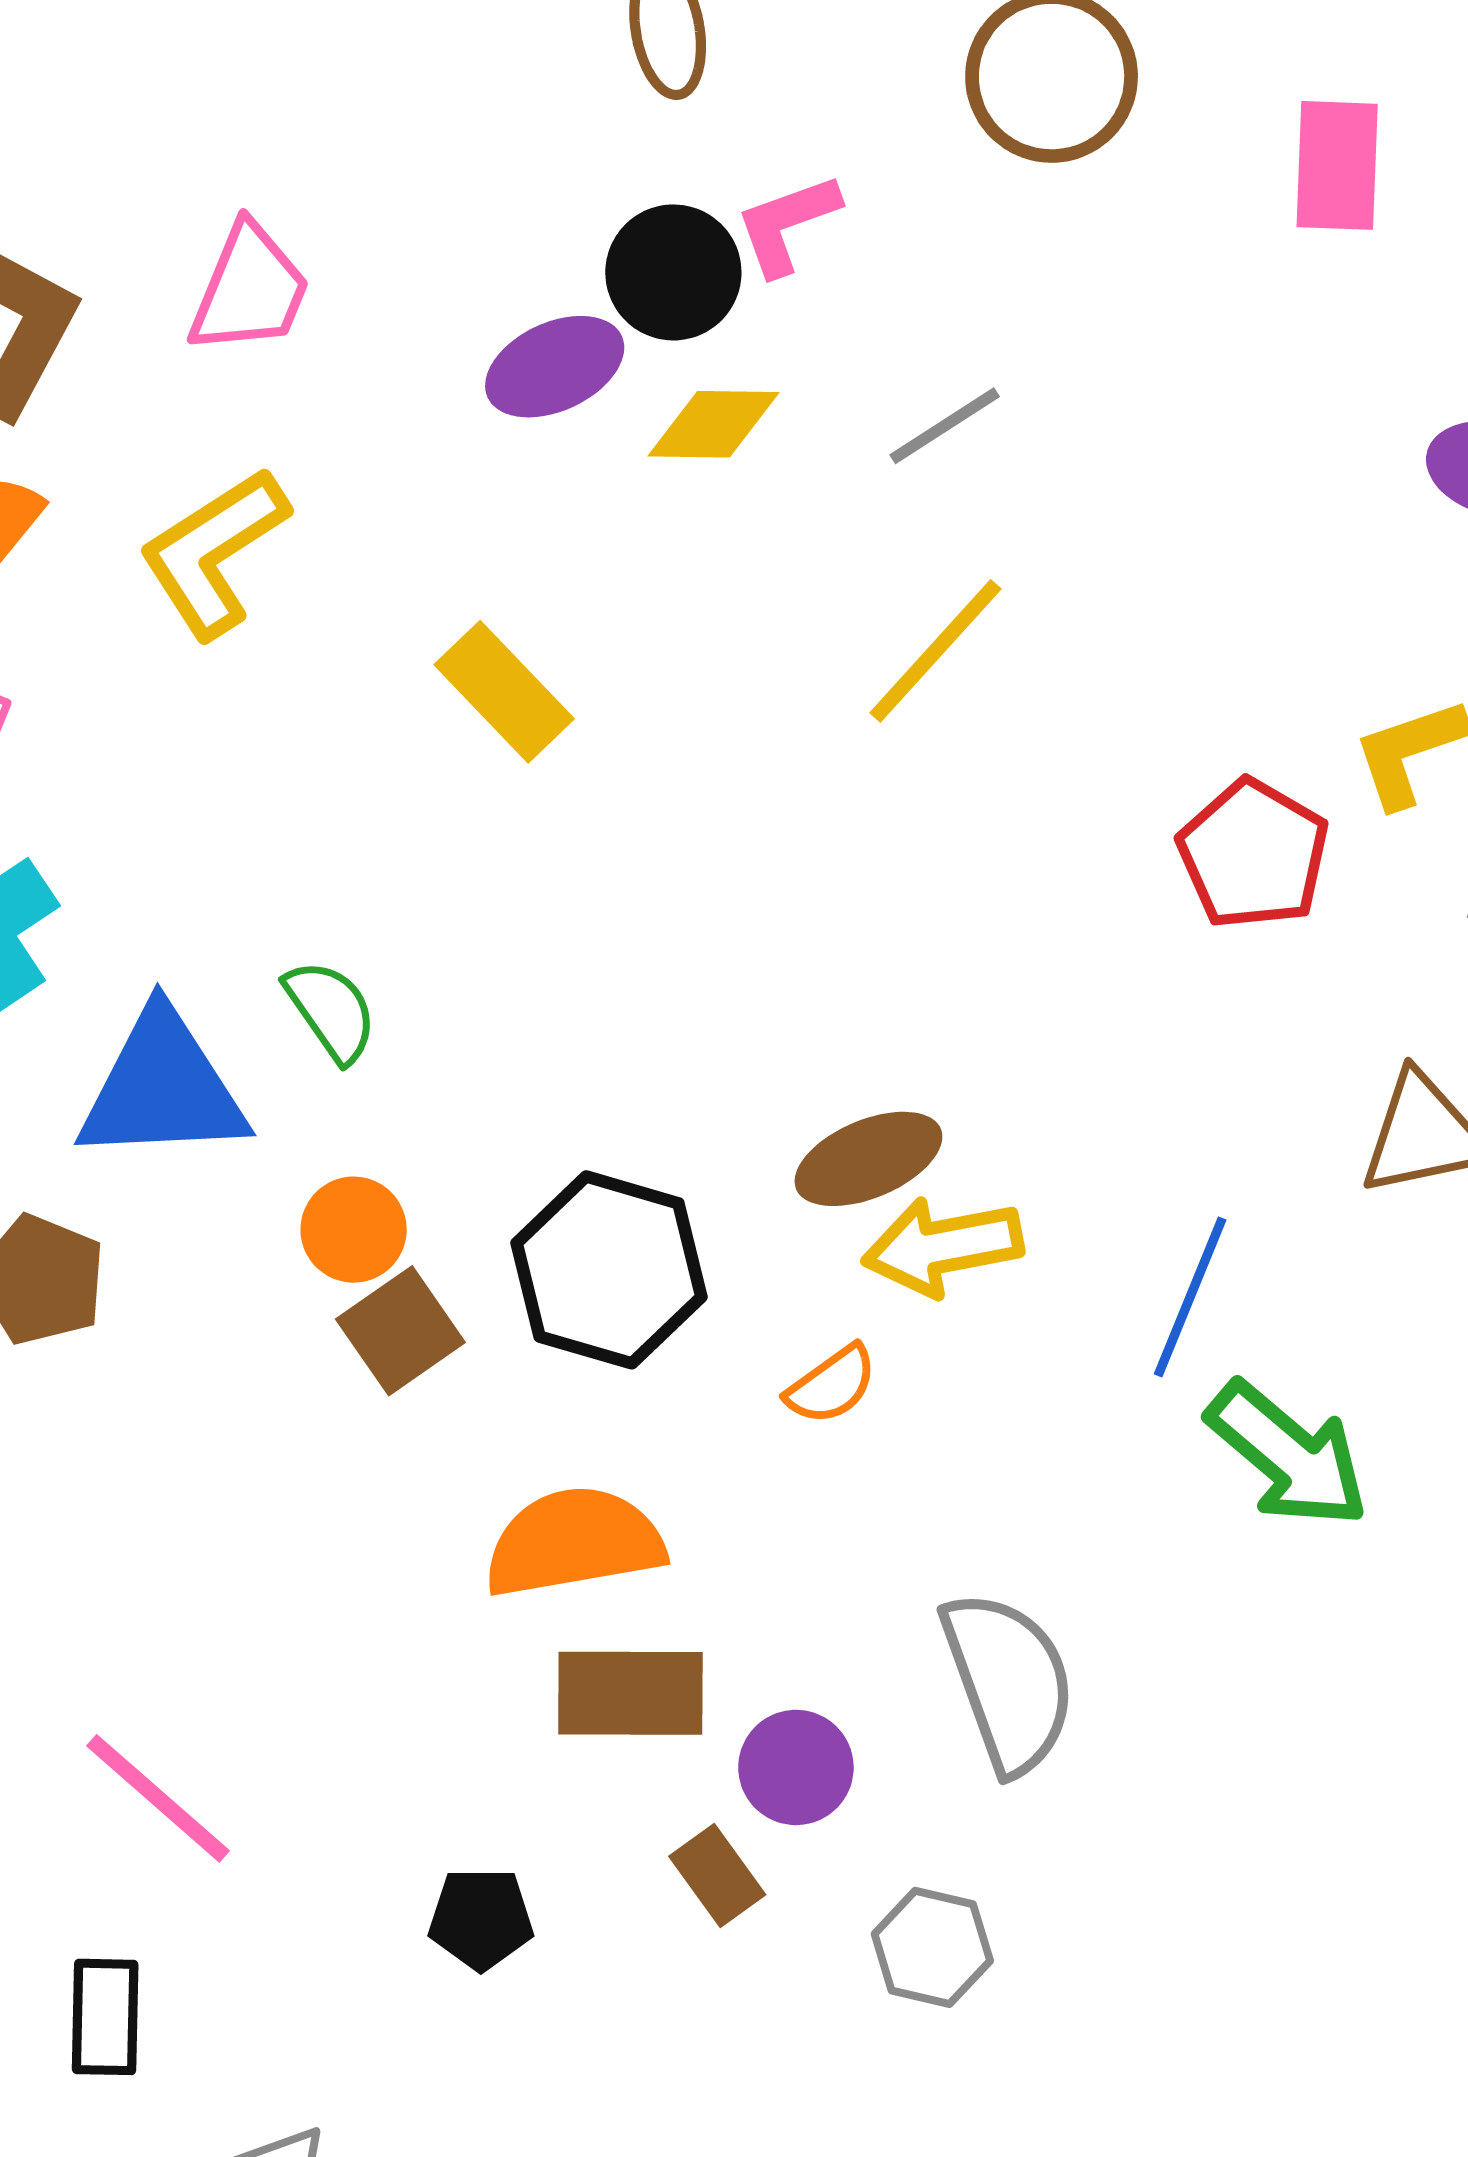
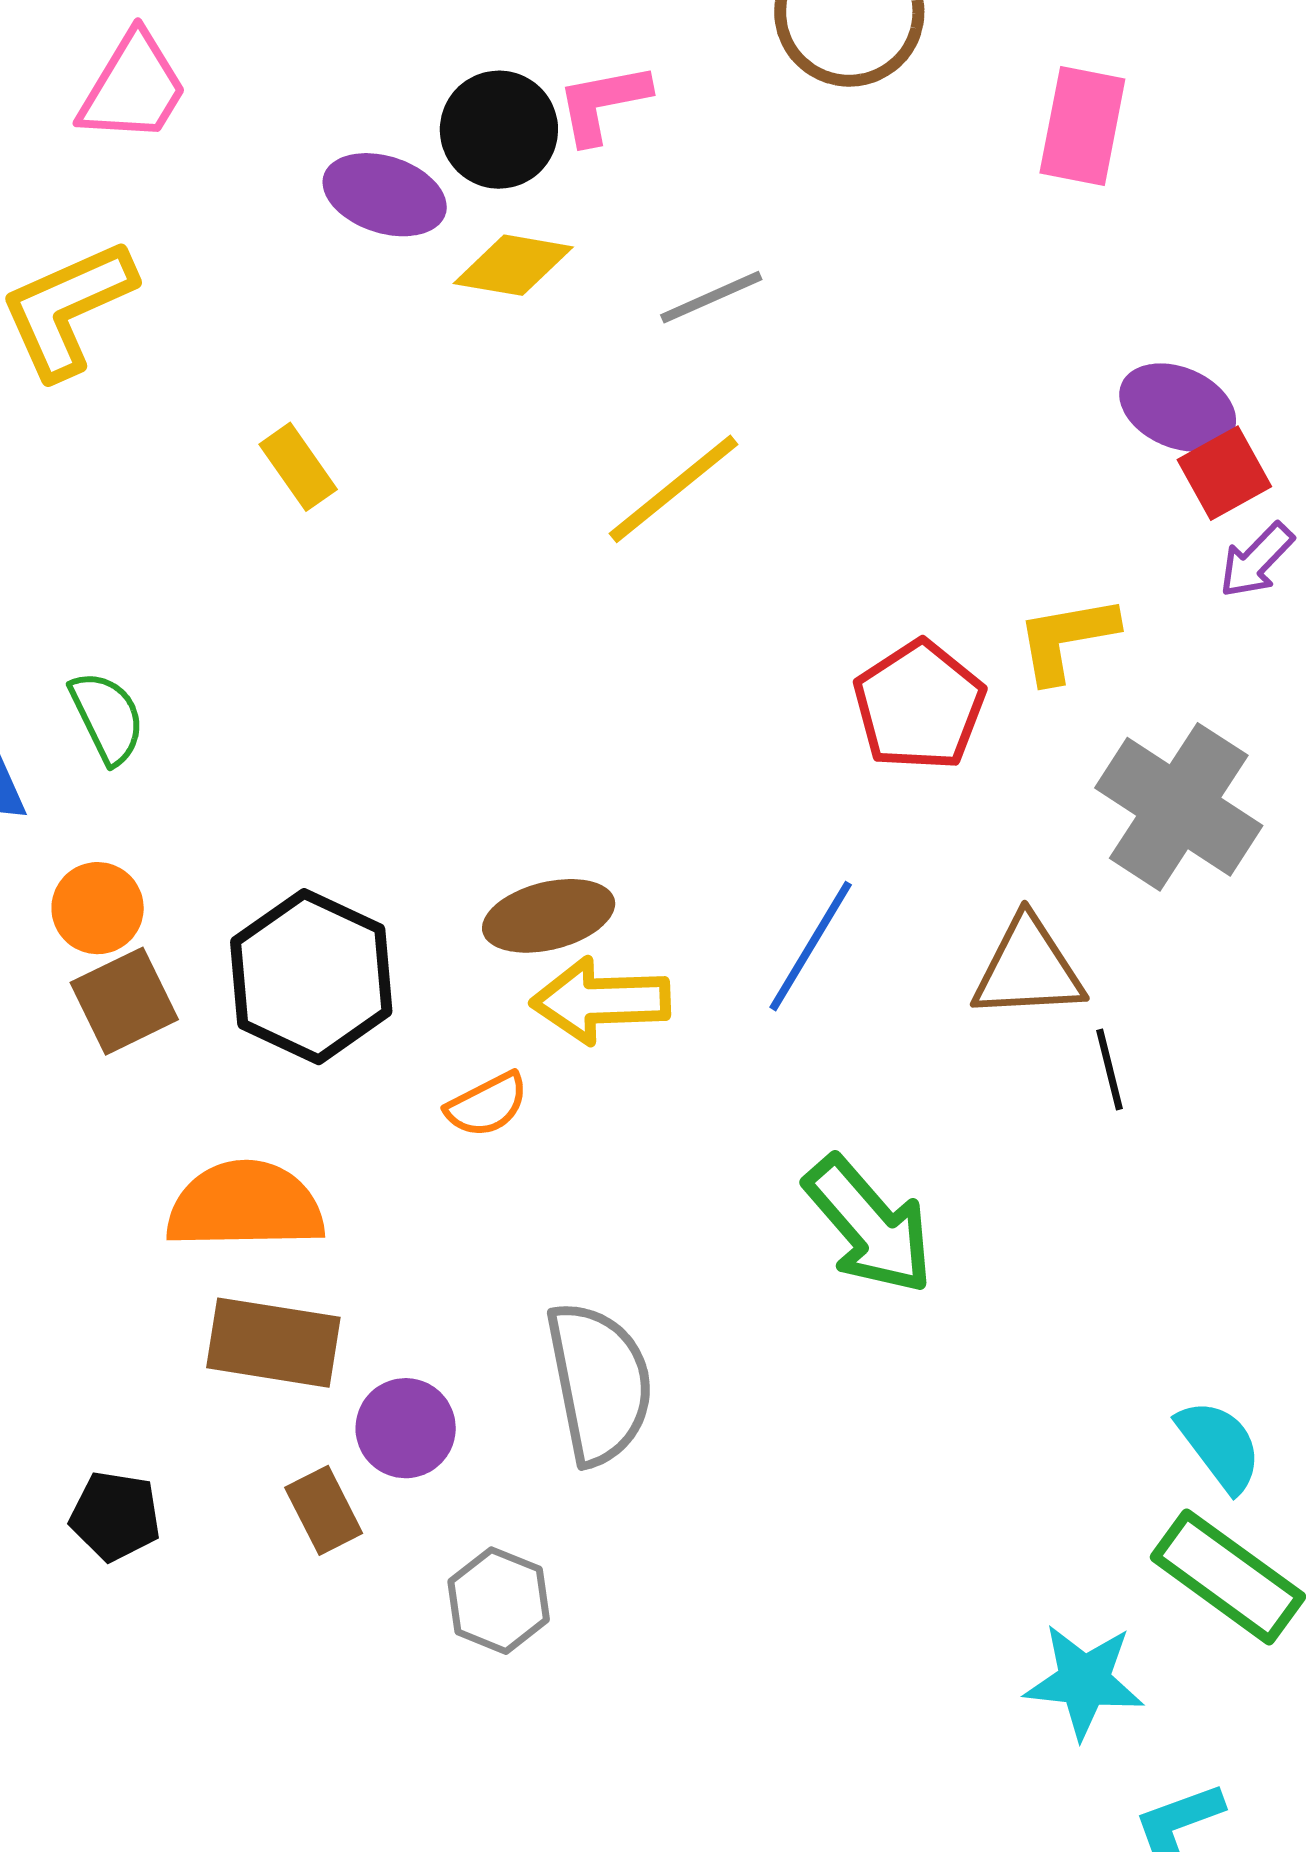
purple ellipse: (555, 367) -> (385, 195), turned 34
yellow rectangle: (504, 692) -> (298, 467), size x0.7
blue line: (1190, 1297) -> (811, 946), moved

